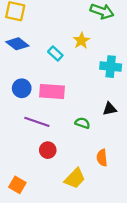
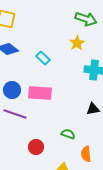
yellow star: (81, 41) -> (77, 43), moved
purple line: (37, 122) -> (15, 114), moved
green semicircle: (82, 123) -> (68, 134), moved

